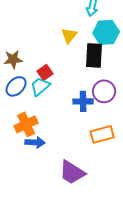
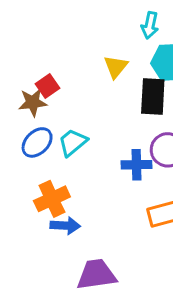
red square: (45, 72) -> (47, 86), moved
purple trapezoid: (72, 172) -> (96, 275), moved, turned 140

